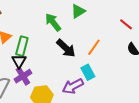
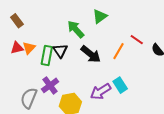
red line: (126, 24) -> (137, 40), moved
black triangle: (19, 61) -> (60, 51), moved
cyan rectangle: (88, 72) -> (120, 85), moved

